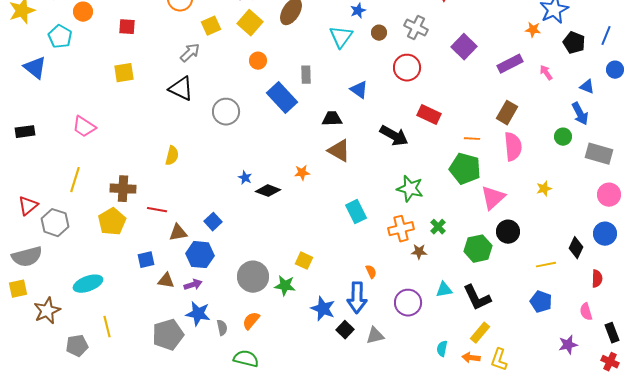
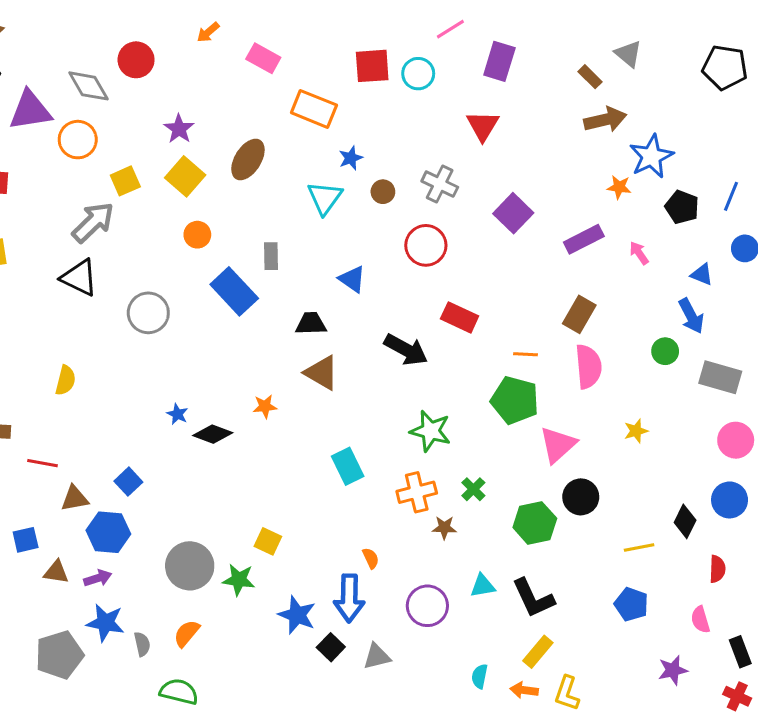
gray arrow: (190, 53) -> (93, 222), size x1.4

